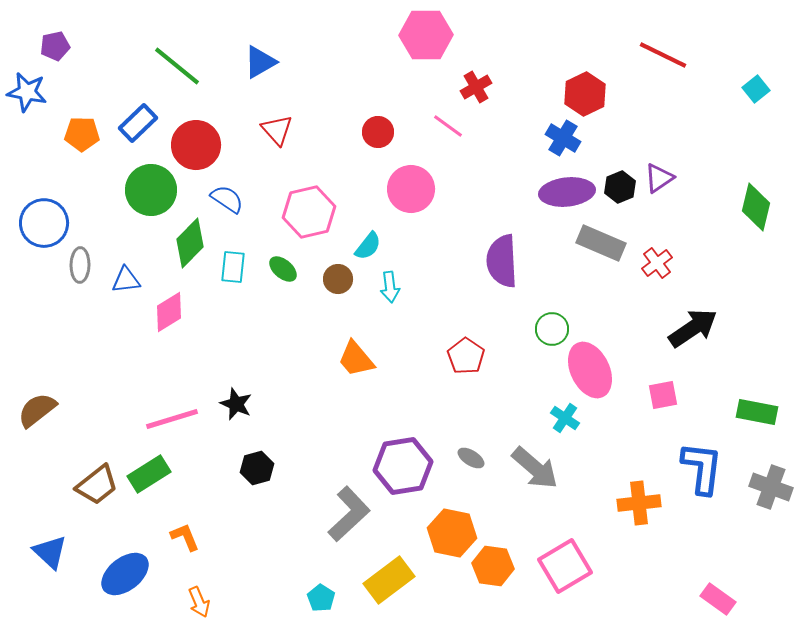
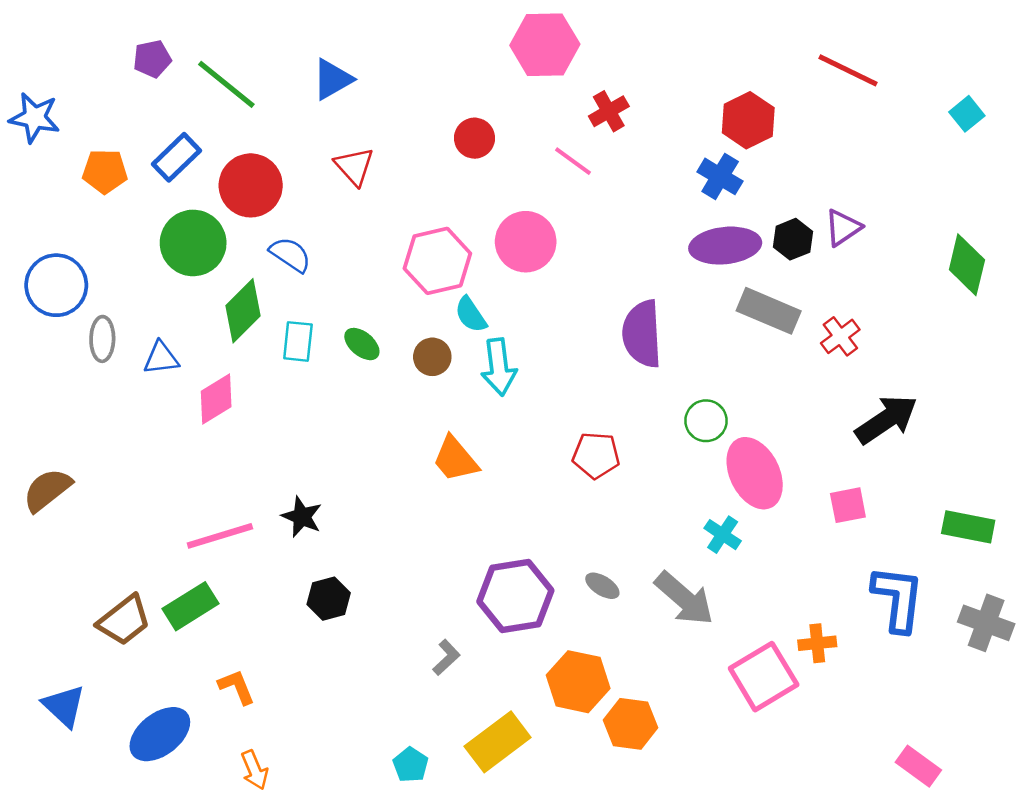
purple pentagon: (55, 46) -> (152, 59), moved
red circle: (378, 132) -> (474, 138), moved
pink hexagon: (309, 212) -> (437, 261), moved
cyan semicircle: (368, 246) -> (471, 315), turned 108
cyan arrow: (390, 287) -> (499, 367), size x1.4
red pentagon: (466, 356) -> (596, 455), turned -30
brown semicircle: (37, 410) -> (47, 490), moved
orange cross: (639, 503) -> (817, 643), size x0.7
gray L-shape: (349, 514) -> (446, 657), size x0.5
pink square: (565, 566) -> (764, 677), moved

